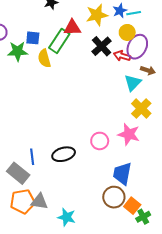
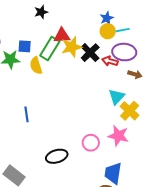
cyan line: (134, 13) -> (123, 30), moved
yellow star: (97, 15) -> (72, 47), moved
yellow circle: (127, 32) -> (108, 31), moved
purple ellipse: (137, 47) -> (124, 52), turned 70
cyan triangle: (133, 83) -> (116, 97), moved
blue line: (32, 157) -> (27, 114), moved

